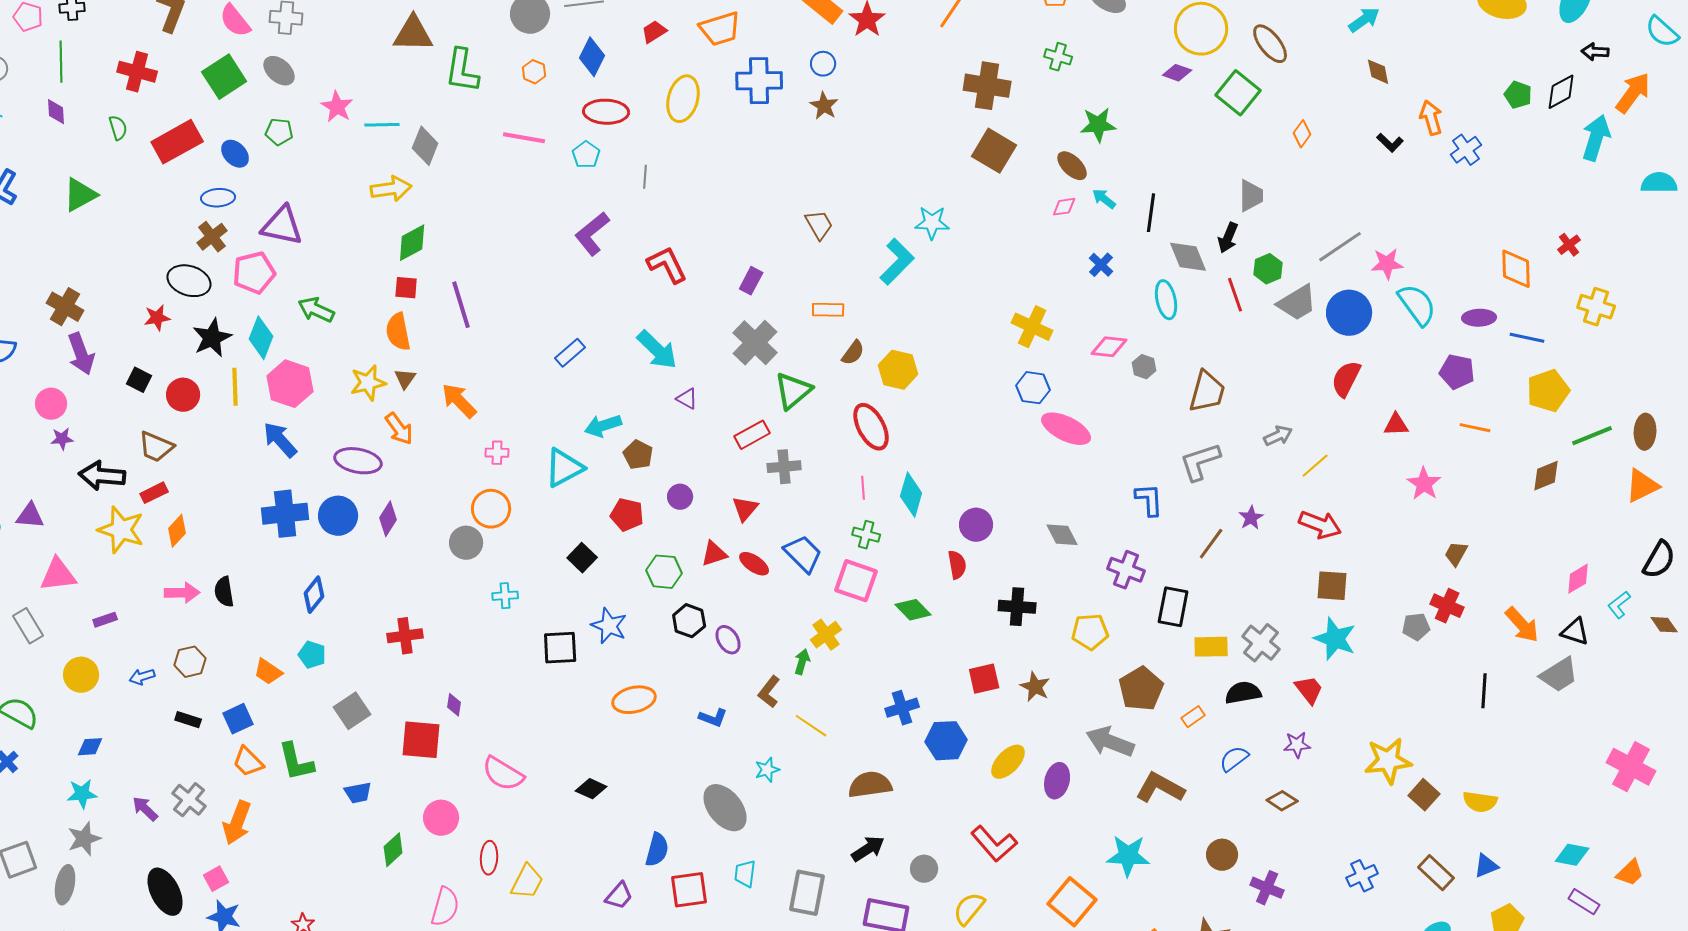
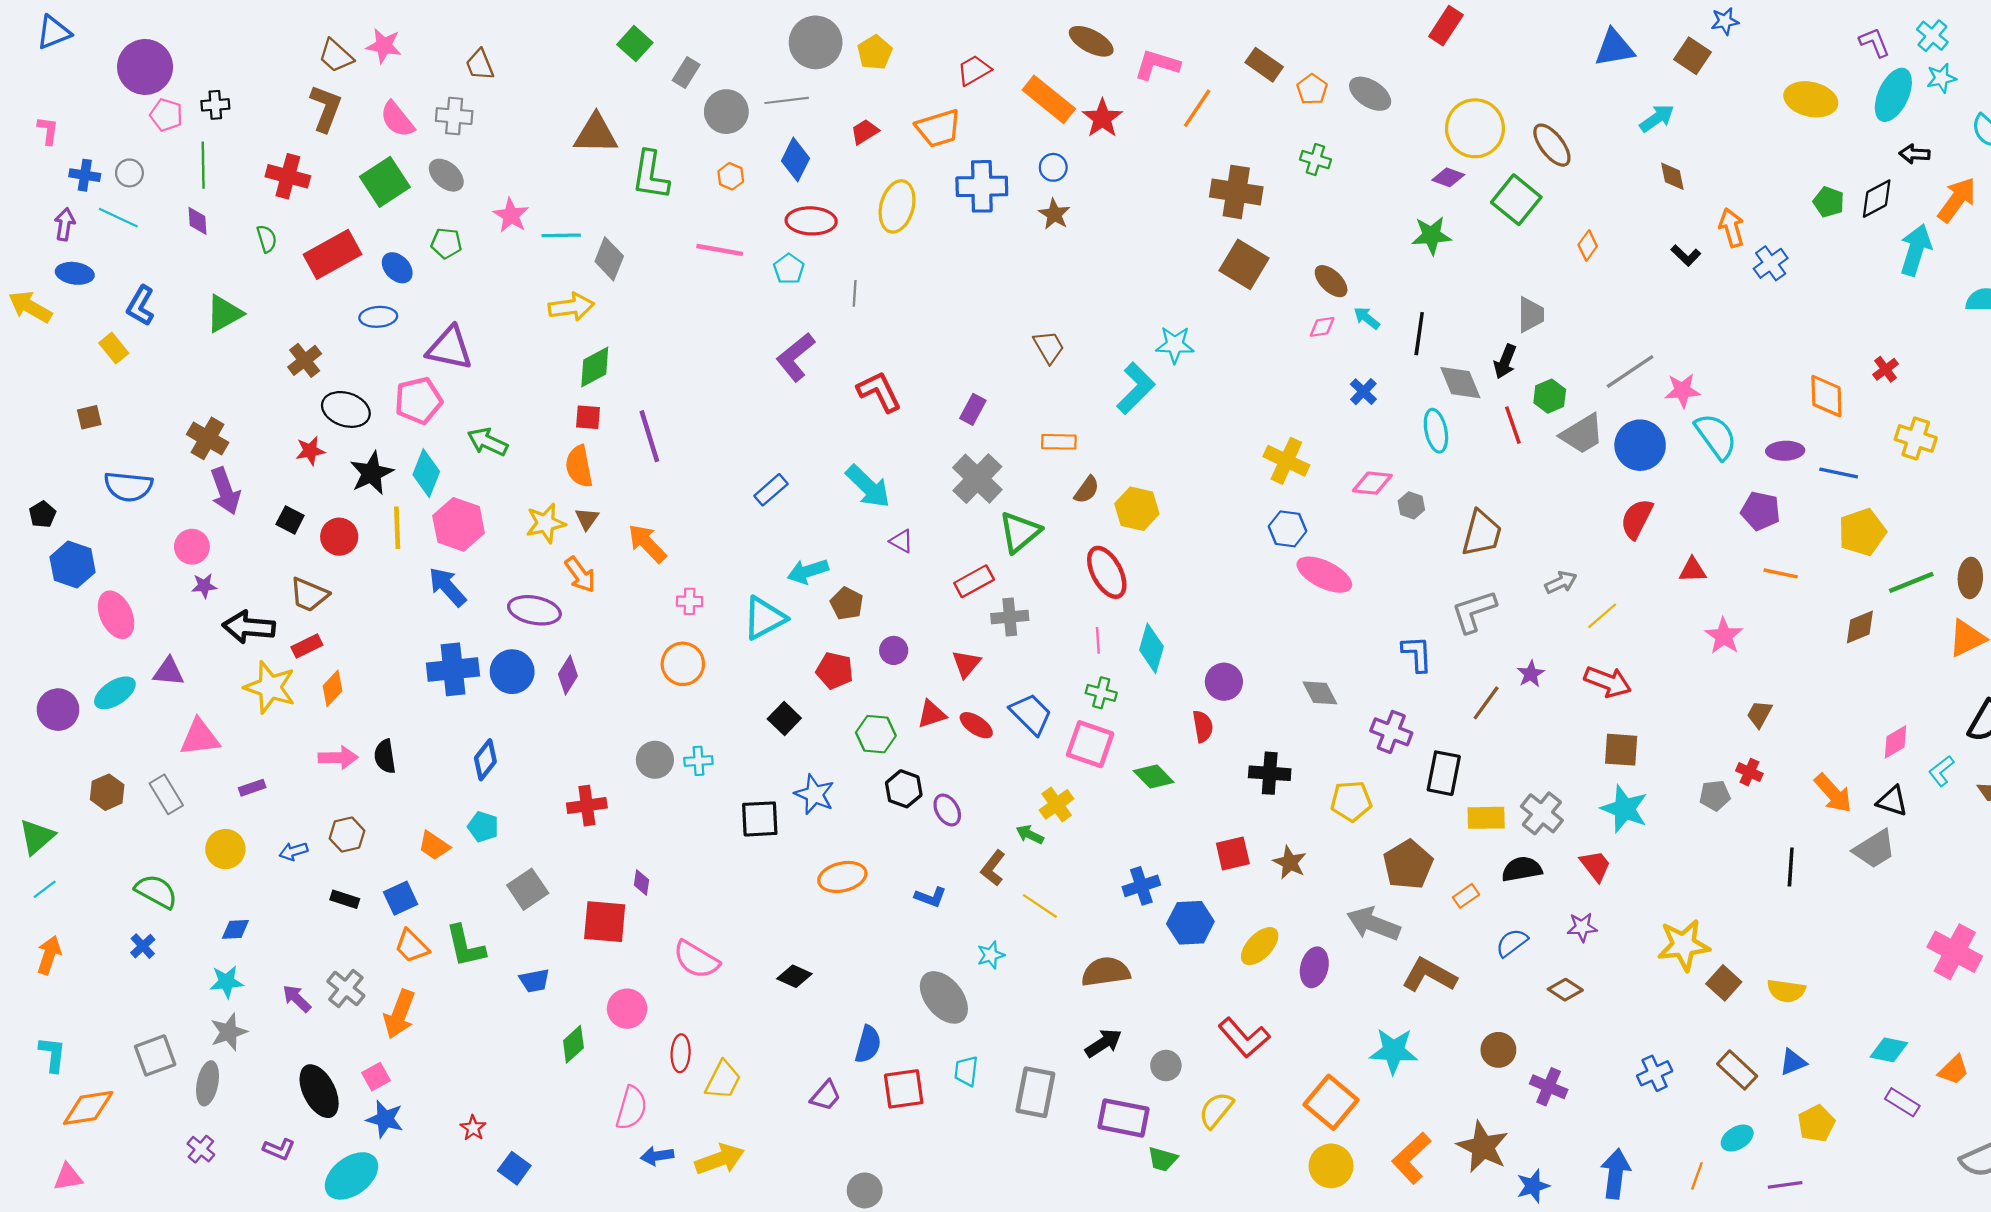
green star: (1098, 125) -> (1431, 235), moved
brown cross: (212, 237) -> (305, 360), moved
gray circle: (466, 543) -> (655, 760), moved
red cross: (1447, 606) -> (1749, 772), size x0.7
green arrow: (802, 662) -> (1030, 835), turned -80

